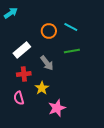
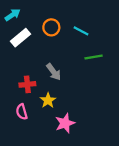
orange circle: (49, 31) -> (51, 27), moved
white rectangle: (22, 50) -> (21, 38), moved
green line: (72, 51) -> (94, 57), moved

